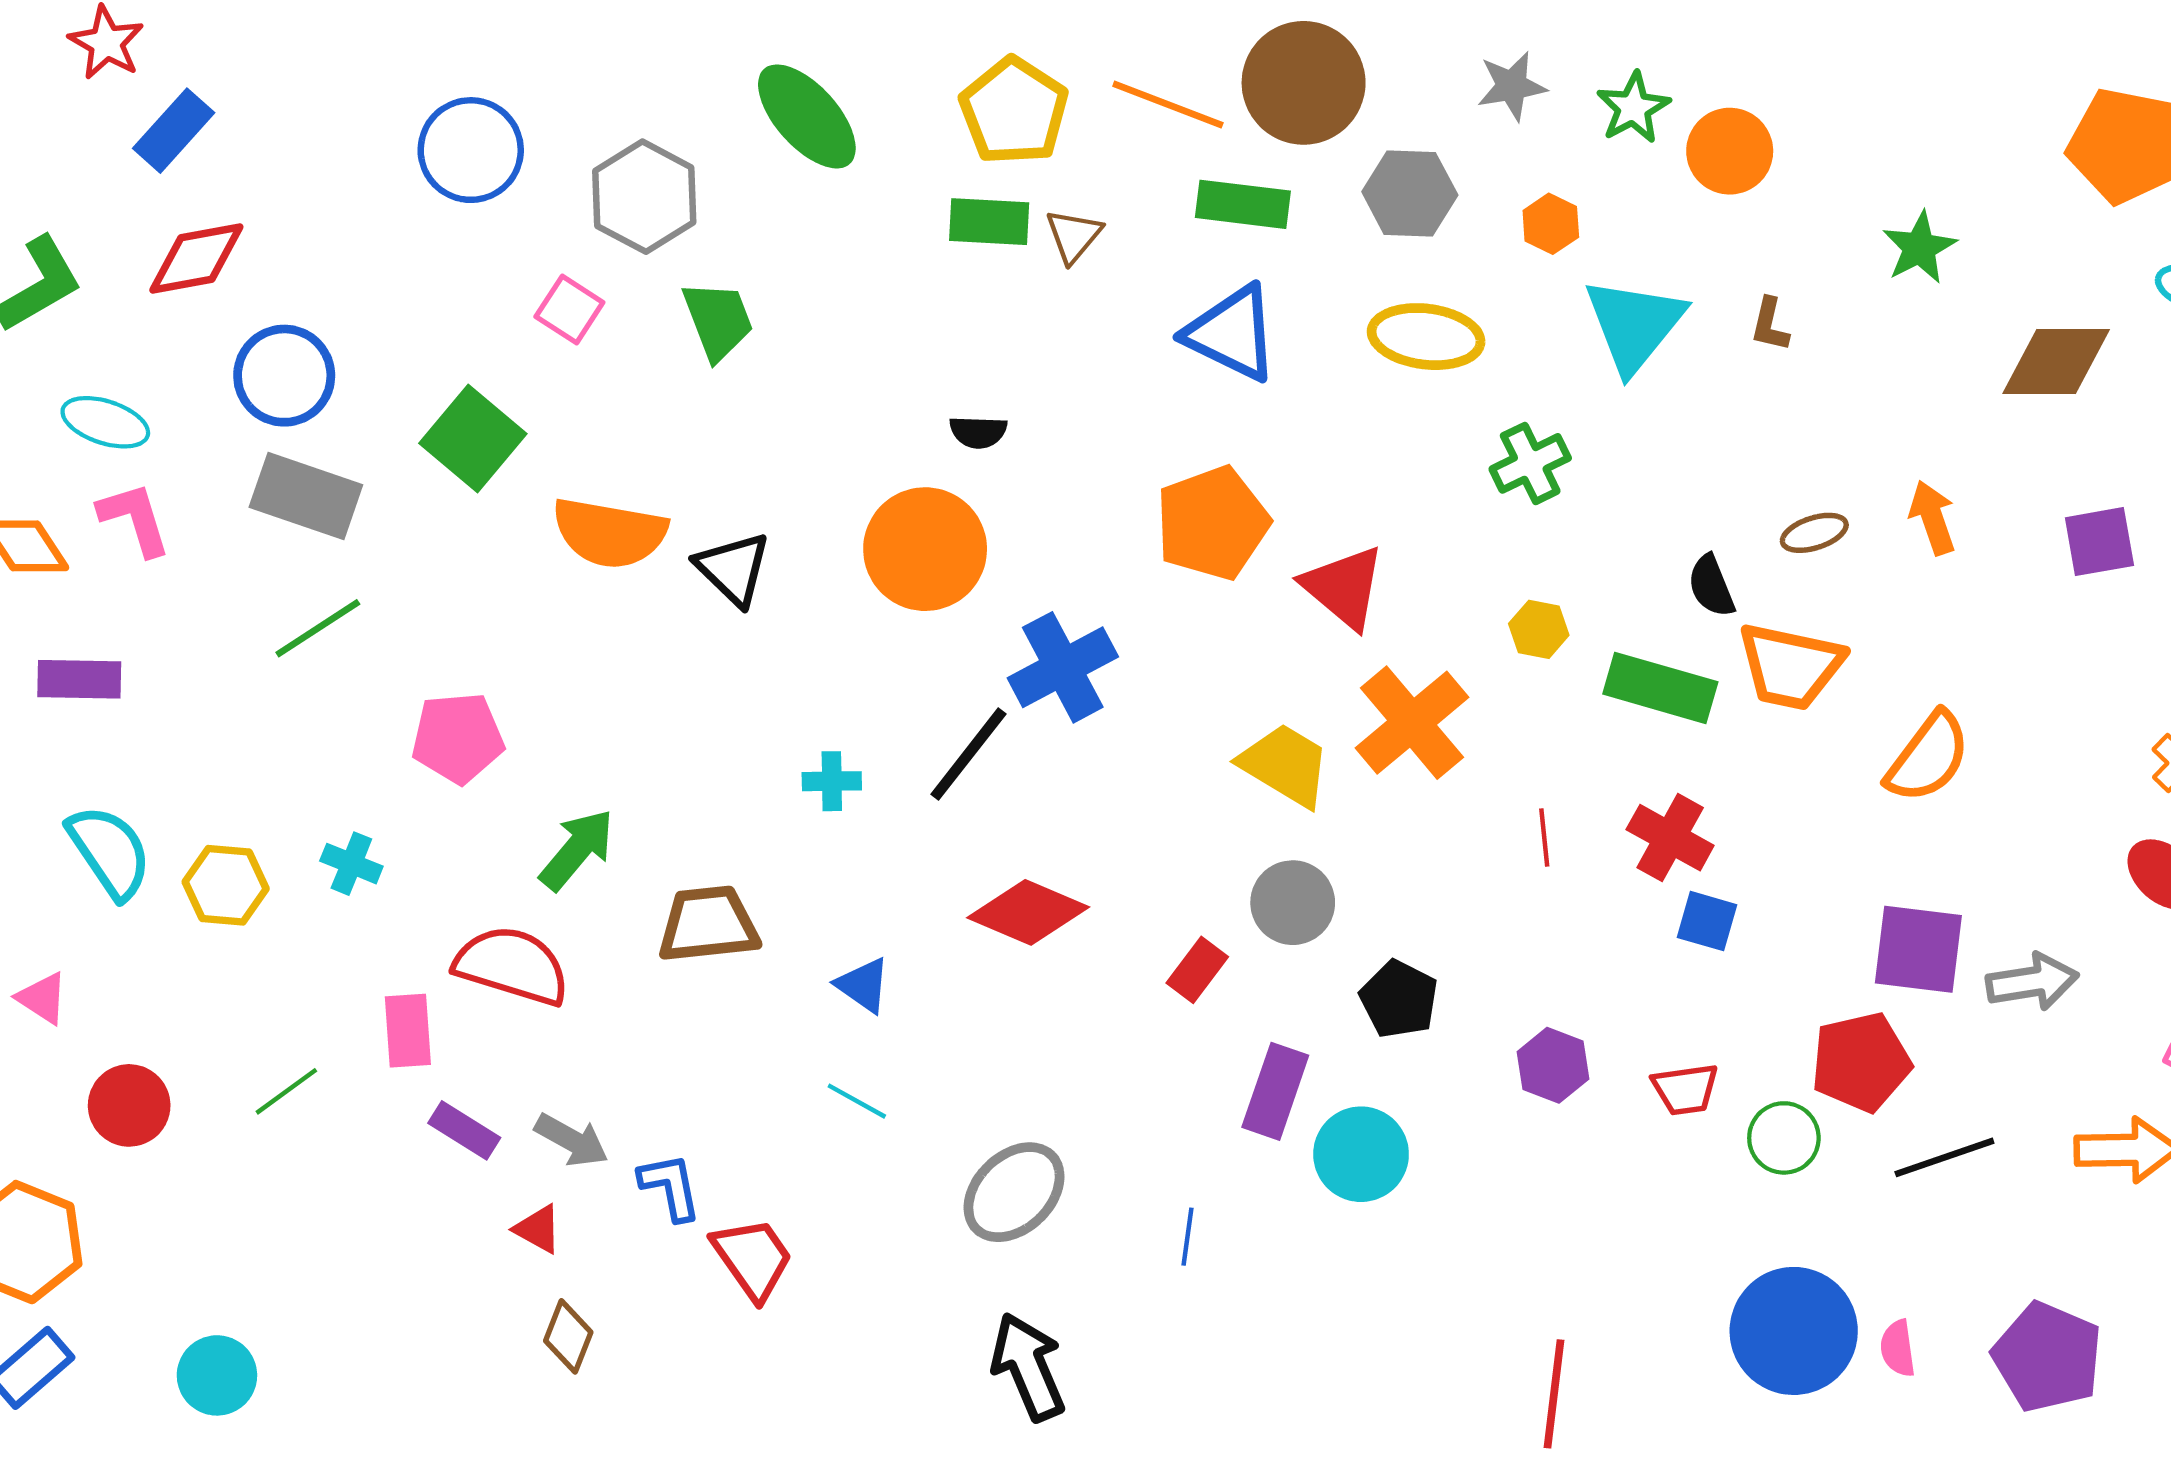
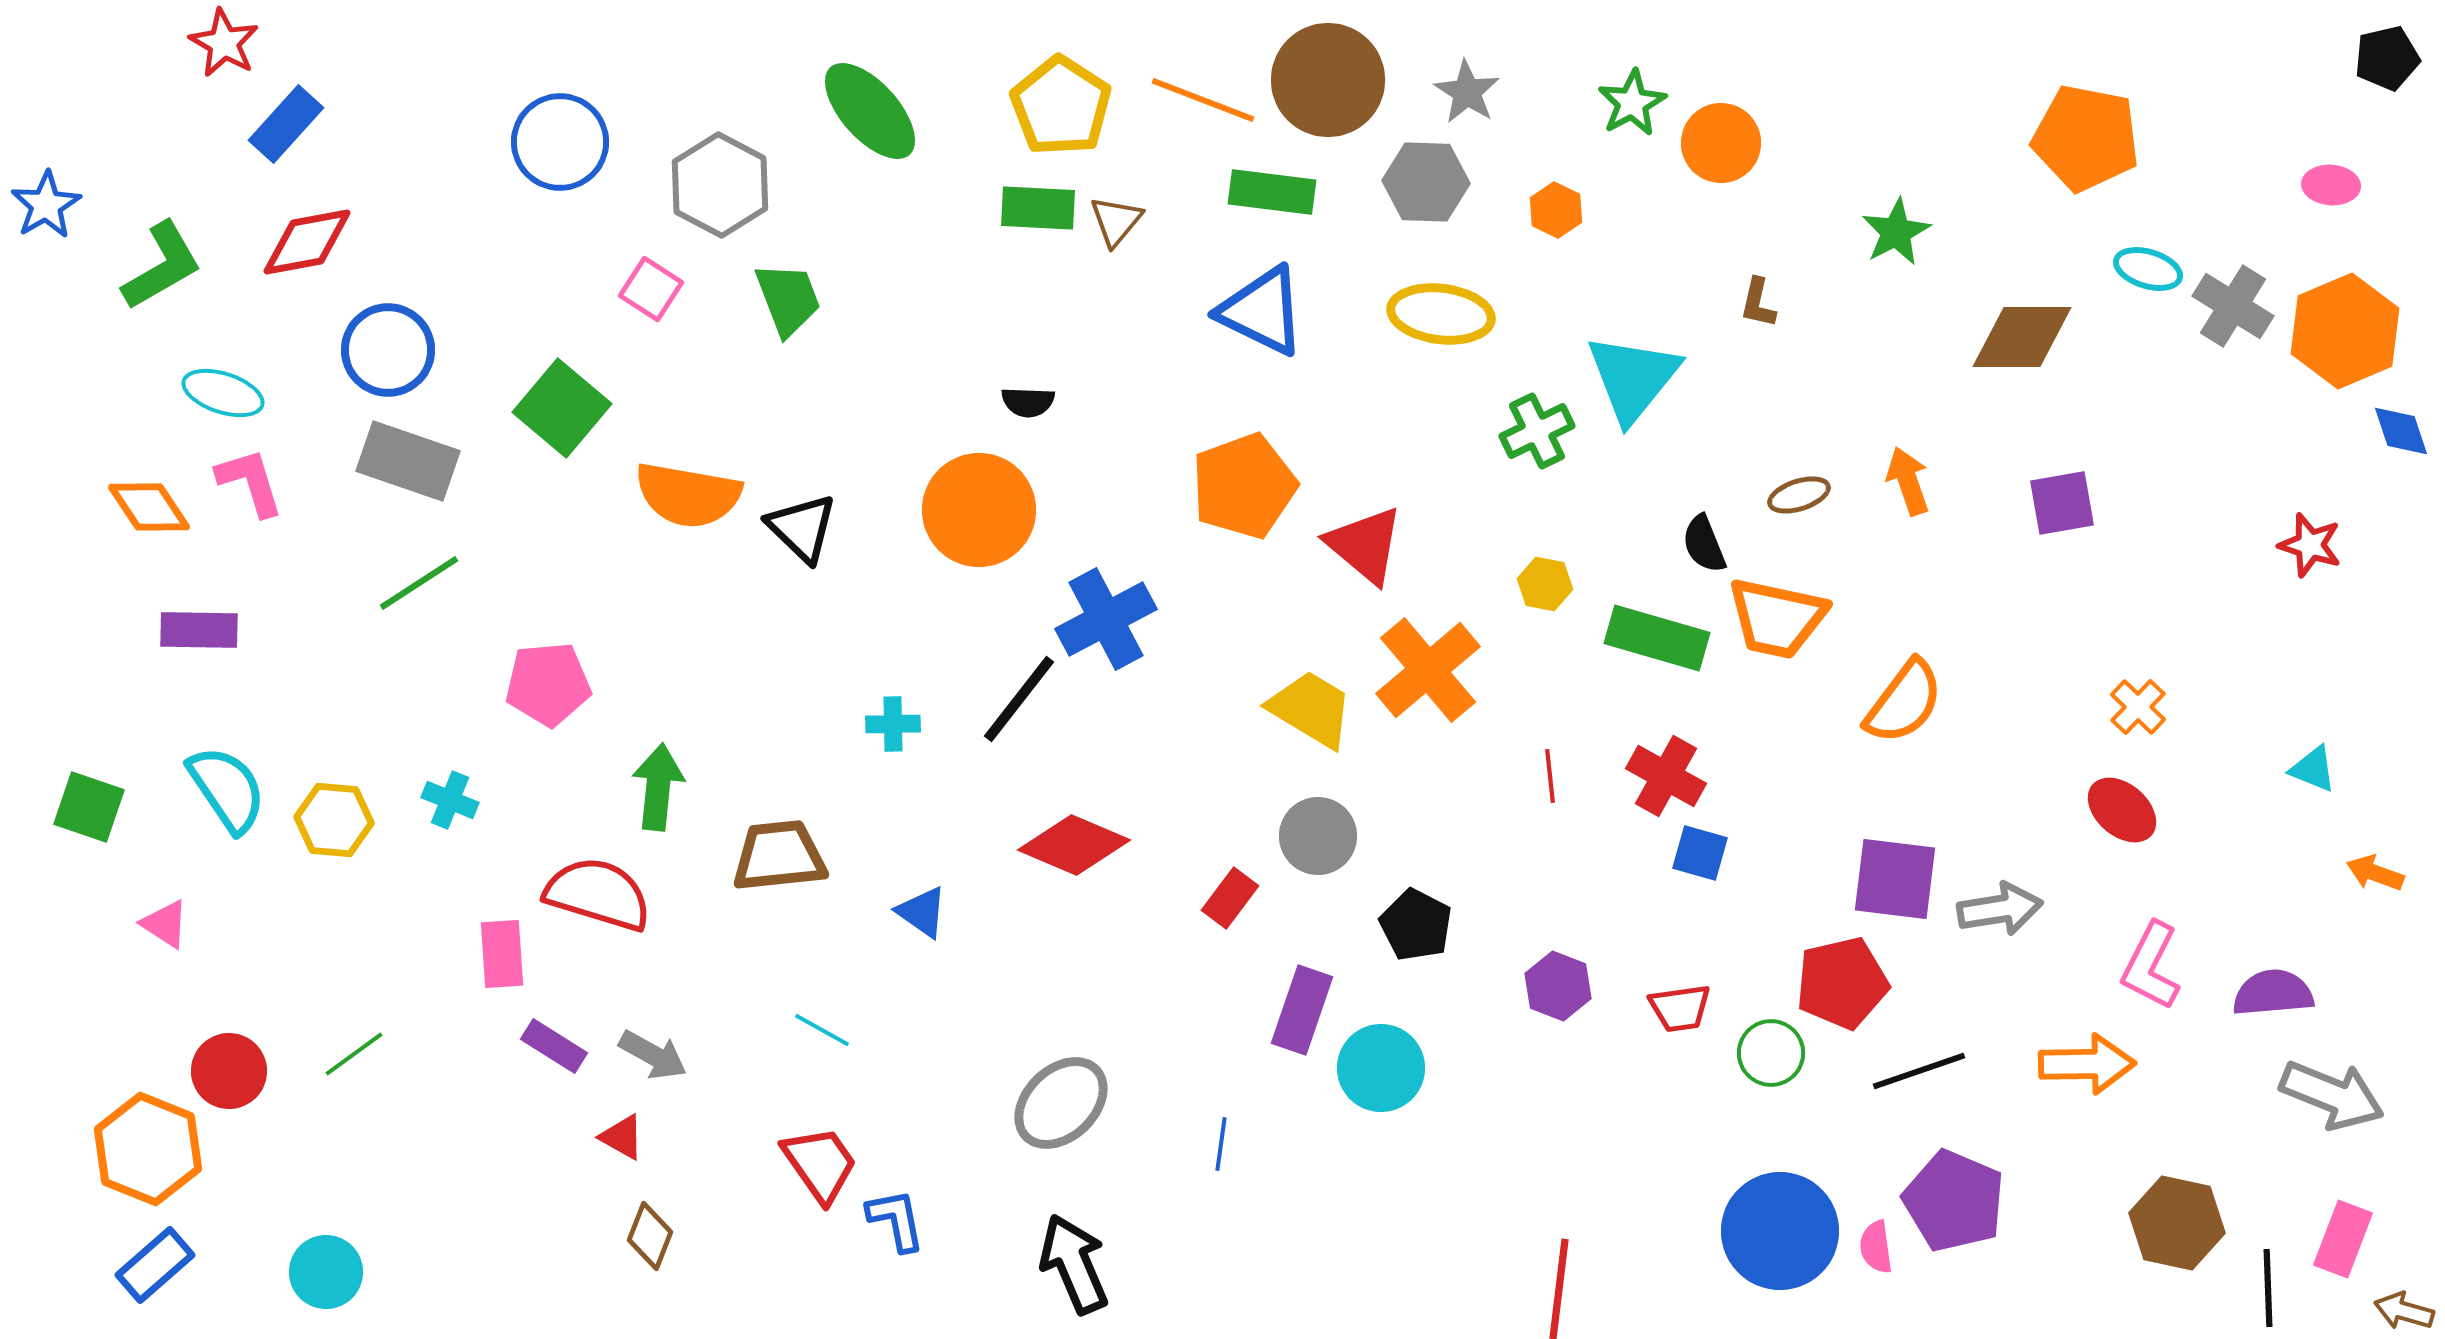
gray star: (1512, 86) -> (1467, 92), moved, turned -30
cyan triangle: (1634, 325) -> (1633, 378), moved
green arrow: (577, 850) -> (658, 787), turned -34
green line: (286, 1091) -> (354, 1054), moved
cyan line: (857, 1101) -> (822, 1030), moved
red circle: (129, 1105) -> (229, 1071), moved
blue L-shape: (670, 1187) -> (896, 1220), moved
purple pentagon: (2047, 1357) -> (1954, 1201), moved

